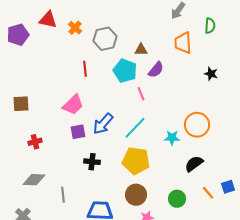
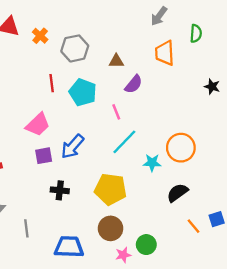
cyan pentagon: (125, 71) -> (83, 92), moved
black star: (211, 74) -> (212, 87), moved
cyan line: (135, 128) -> (124, 142), moved
green circle: (177, 199) -> (146, 245), moved

